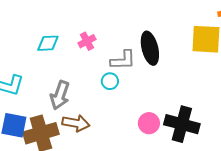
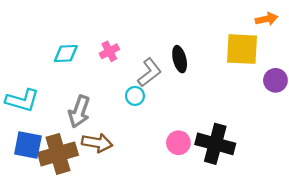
black ellipse: (150, 48) -> (180, 59), size x0.7
gray L-shape: (123, 60) -> (149, 72), turned -36

